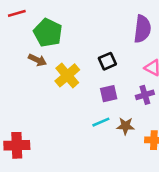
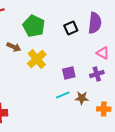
green pentagon: (48, 33) -> (34, 26), moved
black square: (107, 61) -> (71, 28), moved

